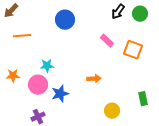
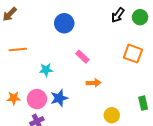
orange line: (22, 36) -> (18, 50), moved
pink rectangle: (107, 41) -> (82, 57), moved
orange star: (13, 76) -> (14, 98), moved
pink circle: (38, 85) -> (37, 99), moved

